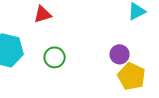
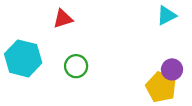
purple circle: (120, 54) -> (172, 69), moved

